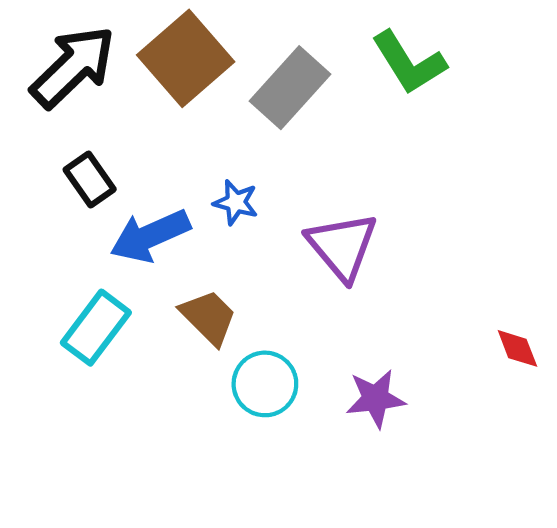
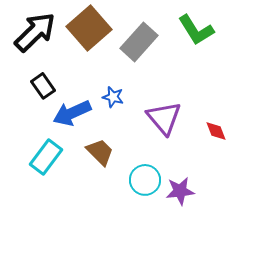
red diamond: (517, 348) -> (216, 131), moved
cyan circle: (265, 384) -> (145, 180), moved

